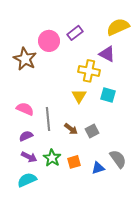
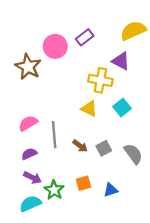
cyan square: (108, 95) -> (122, 107), turned 35
yellow triangle: (79, 96) -> (89, 109), turned -35
pink semicircle: (25, 109) -> (28, 123), turned -54
green star: (52, 158) -> (54, 190), moved
gray semicircle: (118, 159) -> (133, 154), moved

